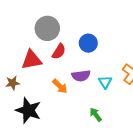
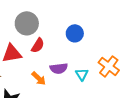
blue circle: (88, 43) -> (75, 33), moved

